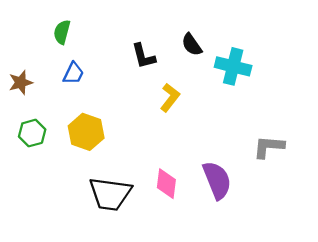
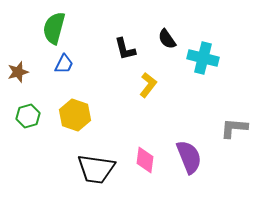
green semicircle: (62, 32) -> (54, 28), size x1.5

